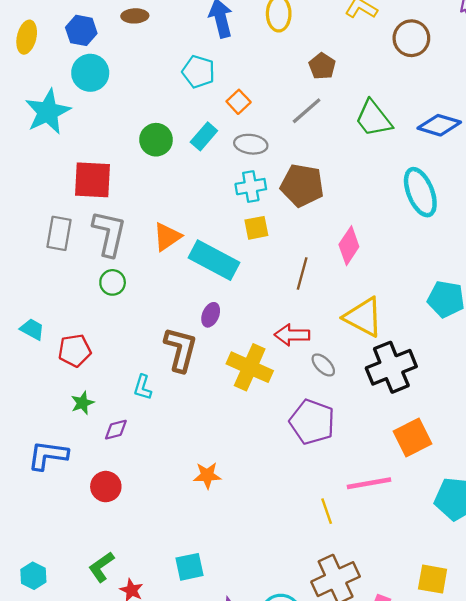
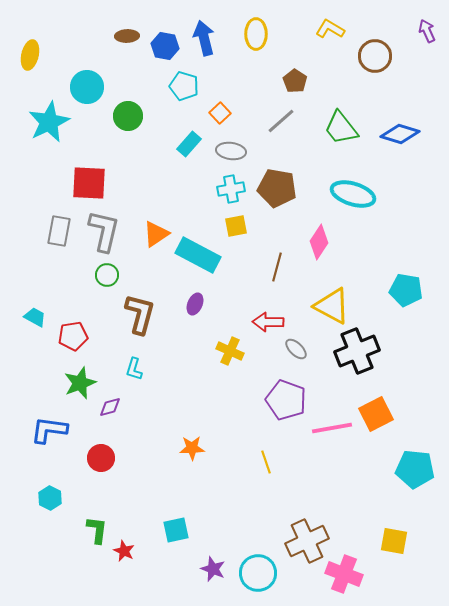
blue hexagon: (81, 30) -> (165, 46), moved
green circle: (156, 140) -> (128, 116), moved
cyan ellipse: (420, 192) -> (353, 194), moved, turned -51
brown L-shape: (181, 349) -> (140, 314), moved
yellow cross: (250, 367) -> (230, 351), size x0.7
green star: (82, 403) -> (80, 383), size x1.5
pink line: (369, 483) -> (332, 428), moved
yellow line: (327, 511) -> (266, 462), moved
green L-shape: (101, 567) -> (97, 530), turned 132
cyan hexagon: (33, 576) -> (50, 498), moved

